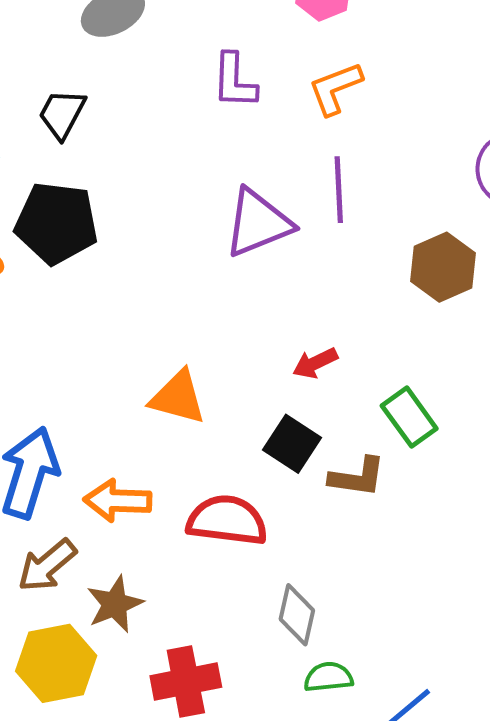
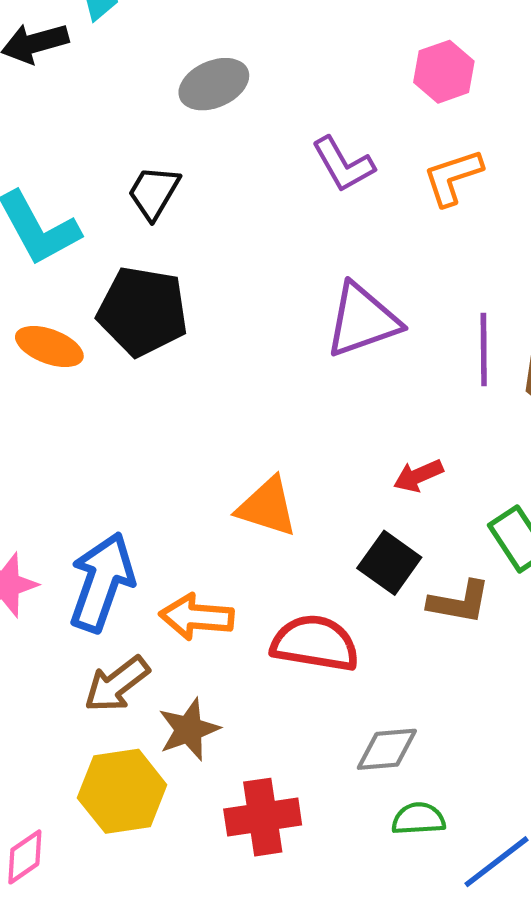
purple L-shape: (234, 81) -> (343, 164), turned -34
purple line: (339, 190) -> (484, 349), moved
gray diamond: (297, 615) -> (387, 749), turned 70

